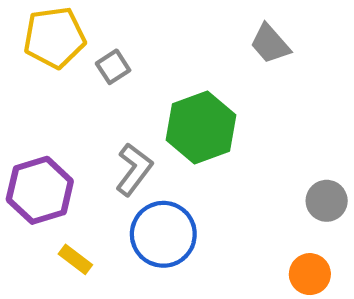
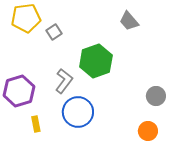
yellow rectangle: (75, 259) -> (36, 124), turned 42

